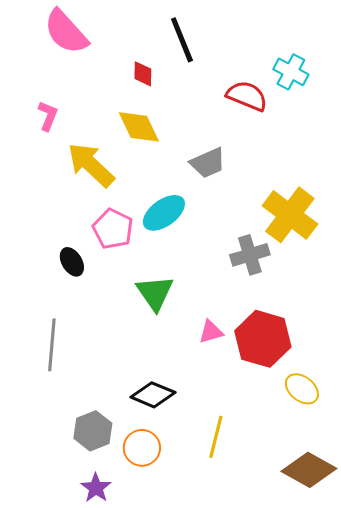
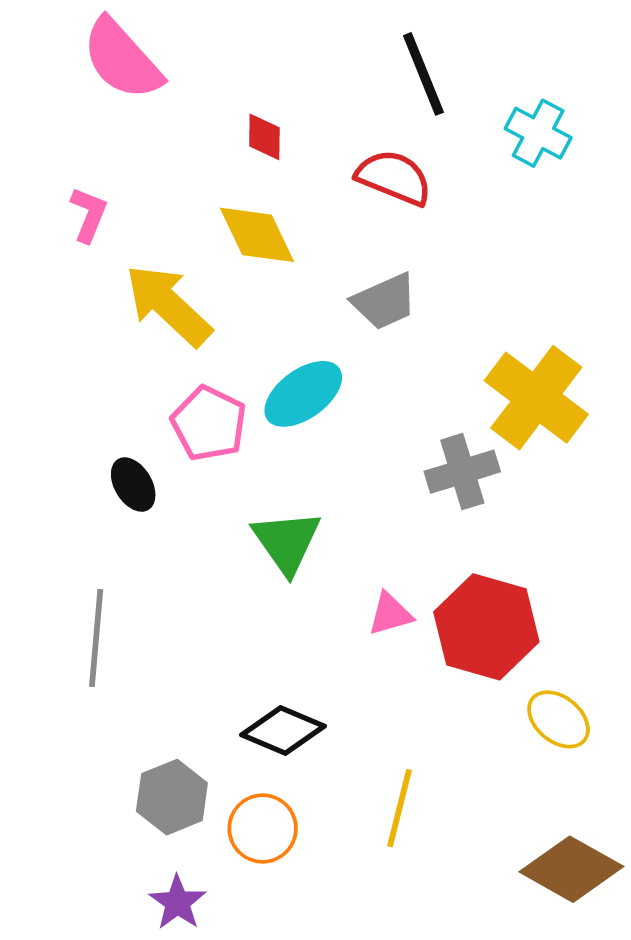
black line: (182, 40) -> (423, 74), moved
red semicircle: (247, 96) -> (394, 178), moved

